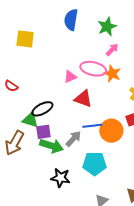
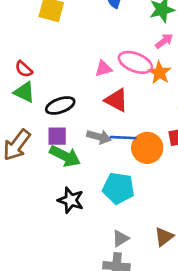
green triangle: (30, 120) -> (24, 92), moved
gray arrow: (73, 139) -> (99, 137), moved, turned 54

